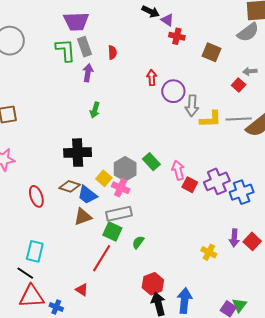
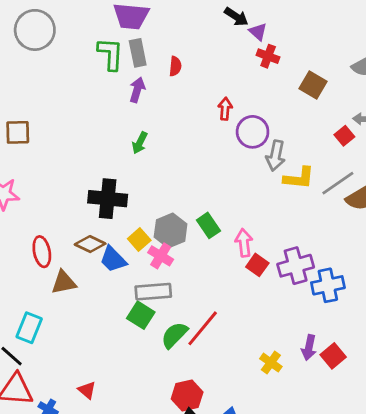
gray line: (239, 119) -> (338, 183), turned -40
brown triangle: (83, 217) -> (64, 282), moved
green semicircle: (138, 242) -> (174, 335), size x1.5
red line: (102, 258) -> (203, 328), moved

